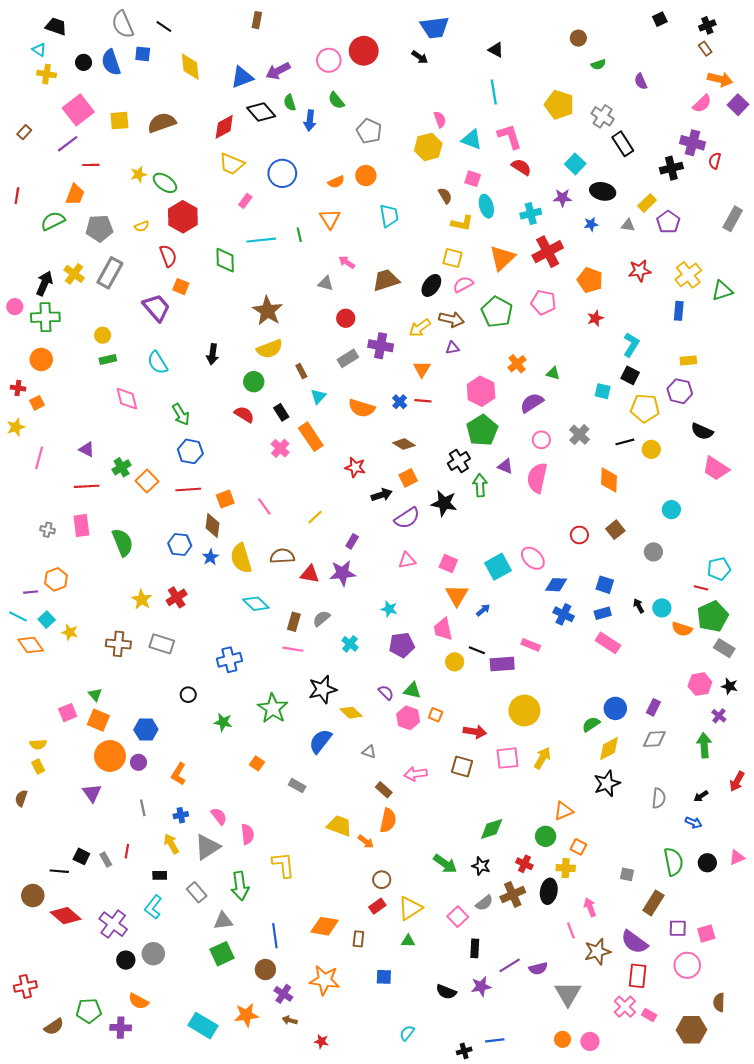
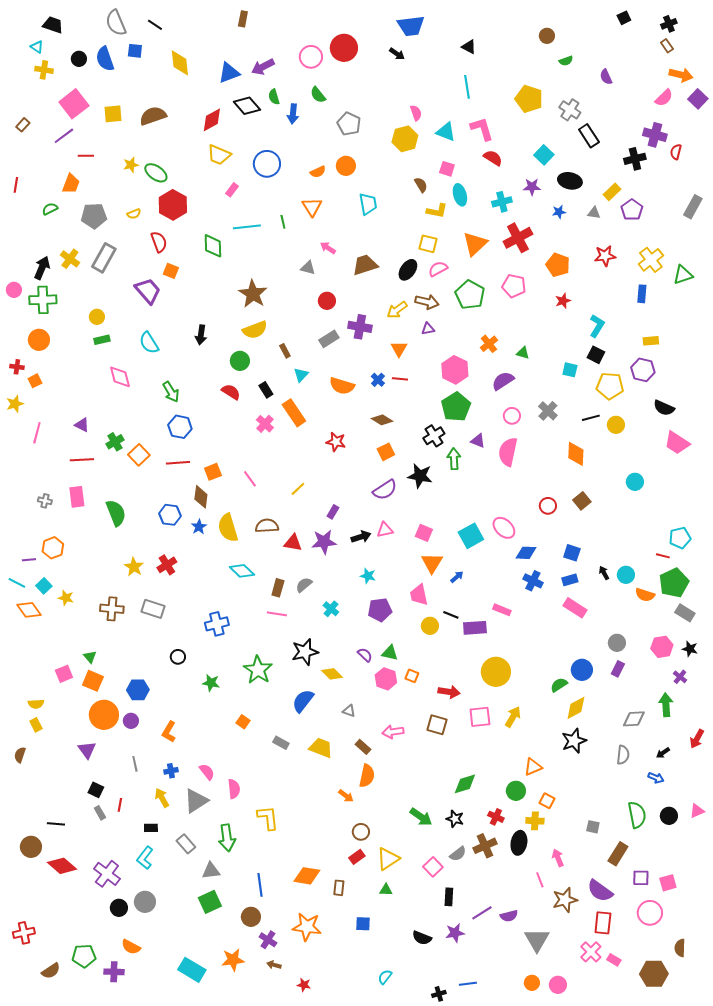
green semicircle: (53, 221) -> (50, 209), size x0.7
black arrow: (382, 495) -> (361, 537), moved
gray circle: (653, 552) -> (617, 643), moved
gray diamond: (654, 739) -> (634, 719), moved
yellow trapezoid: (339, 826) -> (321, 748), moved
black square: (81, 856) -> (96, 790), moved

